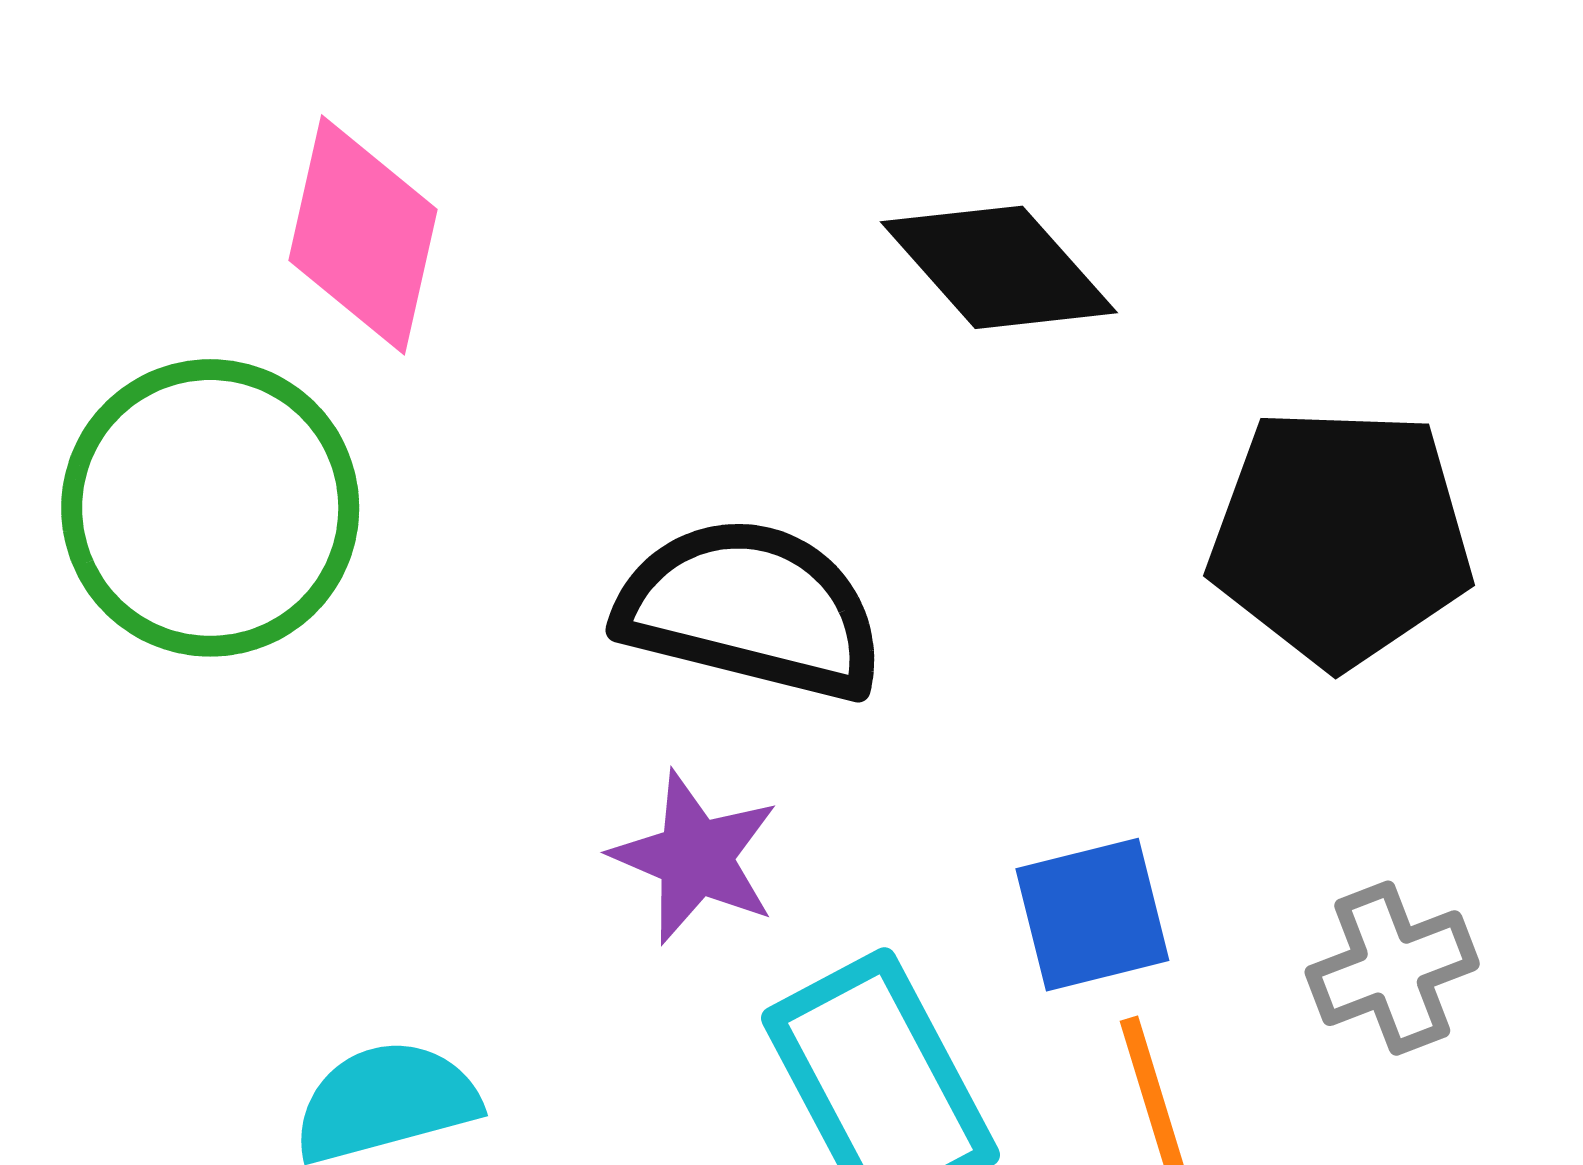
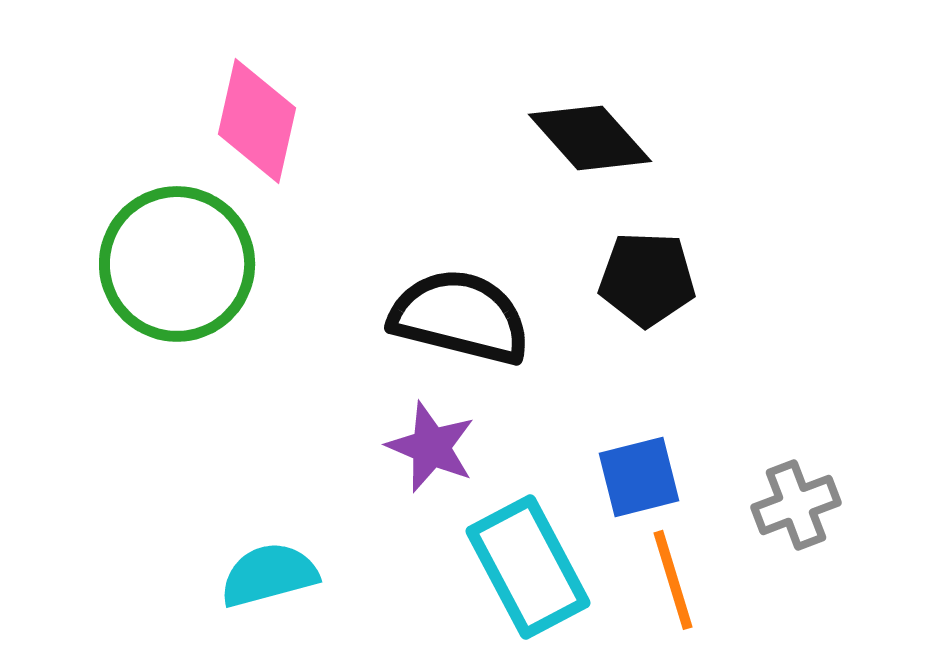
black pentagon: (1341, 537) -> (647, 279), moved, size x0.7

